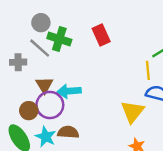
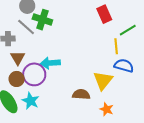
red rectangle: (101, 35) -> (104, 14), moved
brown triangle: (44, 85) -> (18, 58), moved
brown semicircle: (68, 132) -> (81, 94), moved

